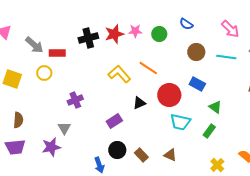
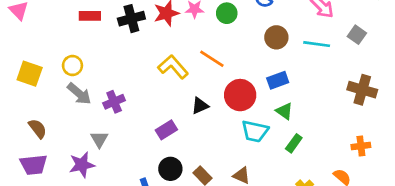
gray arrow: (34, 45) -> (79, 94), moved
red rectangle: (57, 53) -> (90, 16), moved
blue rectangle: (197, 84) -> (278, 80), turned -49
green triangle: (215, 107) -> (284, 111), moved
brown semicircle: (18, 120) -> (38, 129), turned -42

